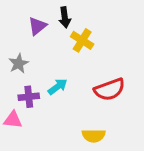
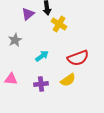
purple cross: (29, 97) -> (41, 84), moved
yellow semicircle: (94, 136) -> (68, 80), moved, turned -35

